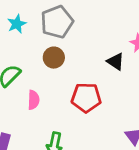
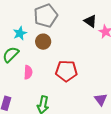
cyan star: (17, 24) -> (20, 33), moved
black triangle: (116, 62) -> (90, 21), moved

